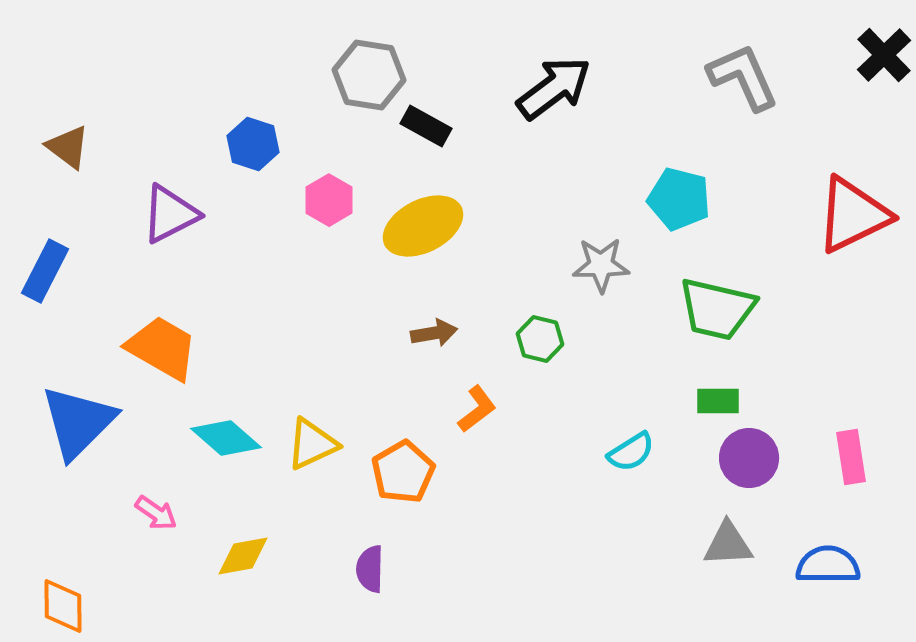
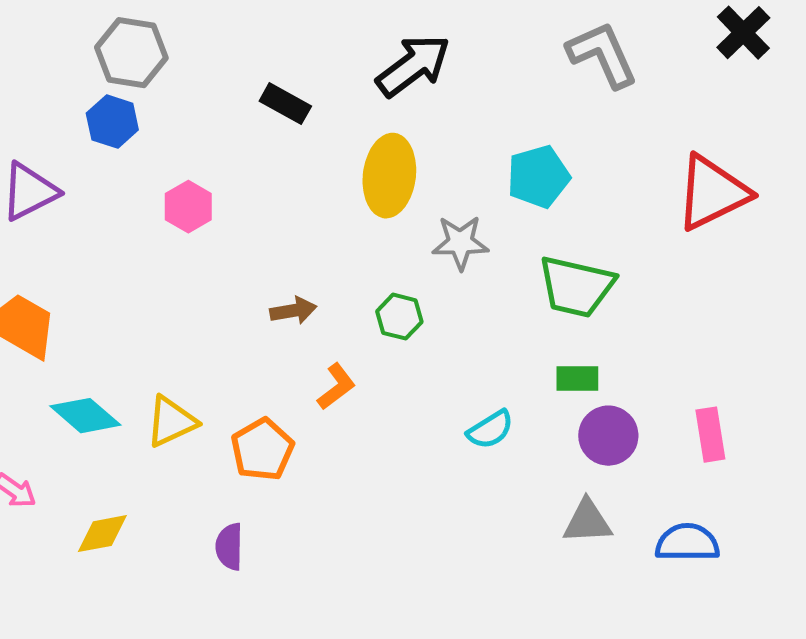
gray hexagon: (369, 75) -> (131, 53), moved
cyan pentagon: (679, 199) -> (538, 177), turned -30
pink hexagon: (329, 200) -> (188, 207), moved
yellow ellipse: (423, 226) -> (389, 176), moved, turned -56

